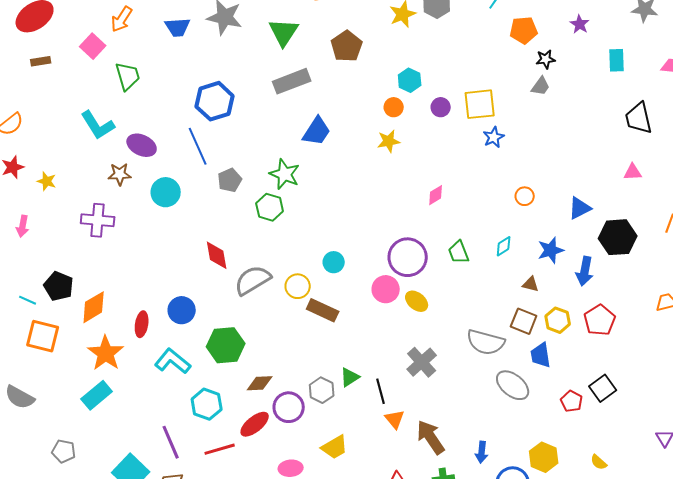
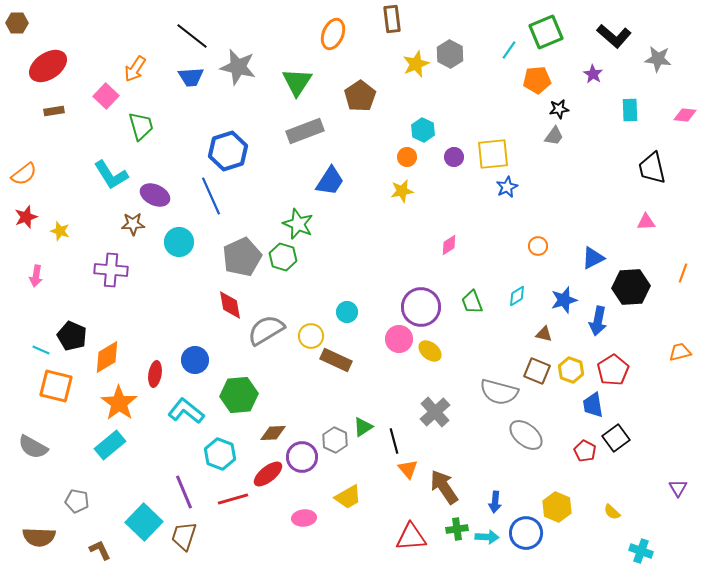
gray pentagon: (230, 180) -> (242, 257), moved, size x1.6
blue trapezoid: (541, 355) -> (593, 405), moved

